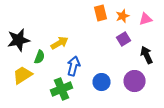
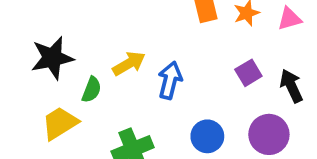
purple square: (124, 39) -> (248, 73), moved
blue arrow: (74, 66) -> (170, 80), moved

